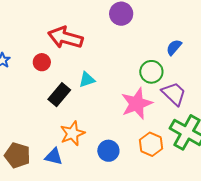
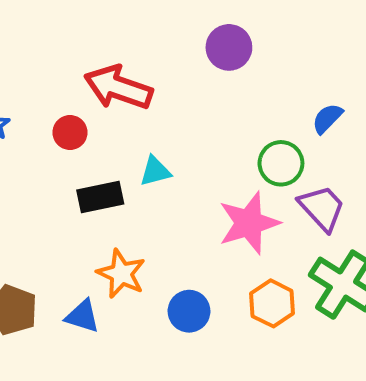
black rectangle: (59, 95) -> (100, 197), turned 35
orange star: (72, 133) -> (121, 274), turned -30

